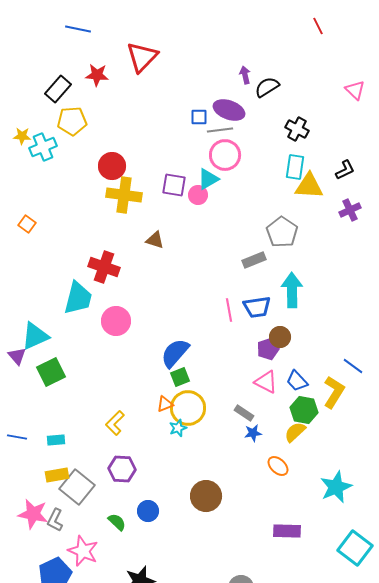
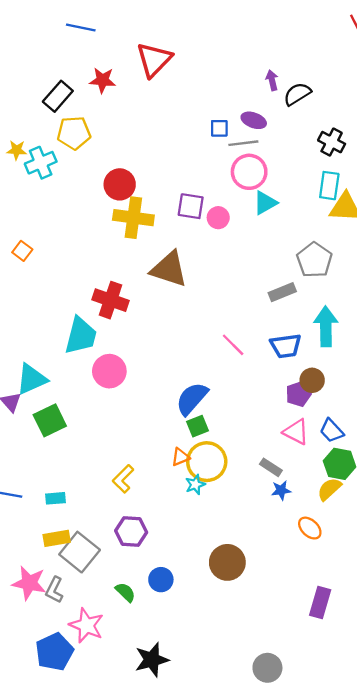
purple ellipse: (229, 110) -> (254, 120), size x0.7
cyan triangle: (208, 179) -> (265, 203), moved
brown triangle: (155, 240) -> (169, 269), size x1.8
pink line: (229, 310) -> (233, 345), moved, turned -35
pink circle: (116, 321) -> (109, 371), moved
purple rectangle: (287, 531) -> (320, 603), turned -76

